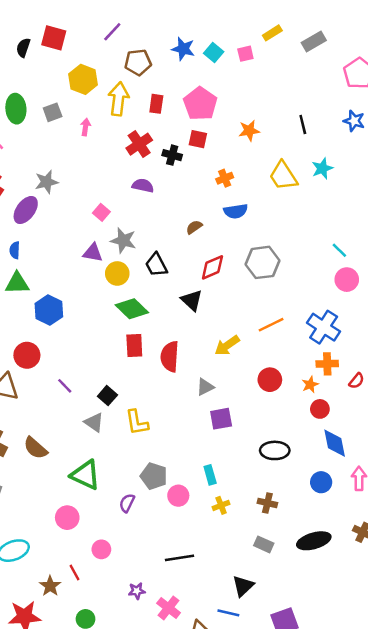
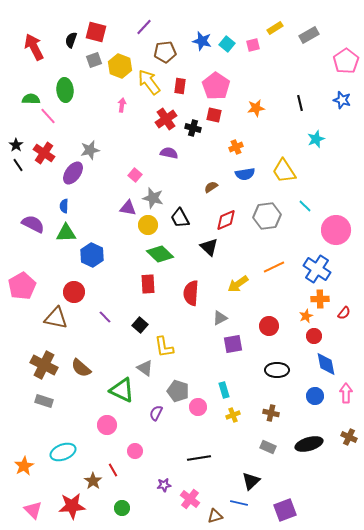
yellow arrow: (118, 99) -> (149, 82), turned -44
gray square: (53, 112) -> (94, 60), moved
yellow trapezoid: (283, 176) -> (284, 171), moved
cyan line: (339, 250) -> (305, 206), moved
pink circle: (347, 280) -> (336, 230), size x1.5
red rectangle: (134, 345) -> (148, 284), moved
red circle: (270, 380) -> (269, 326), moved
gray triangle: (94, 422) -> (145, 368), moved

